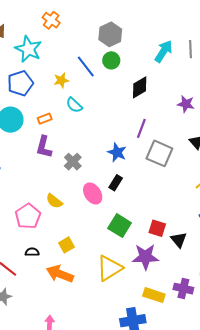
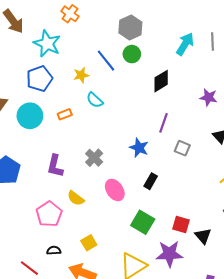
purple L-shape: (44, 147) -> (55, 166), moved
gray square: (159, 153) -> (182, 148), size x0.6
black rectangle: (116, 183) -> (151, 181), moved

